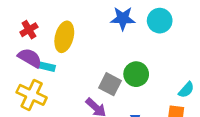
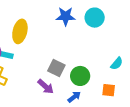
green circle: (136, 74) -> (80, 76), moved
cyan semicircle: (186, 90) -> (117, 64), moved

